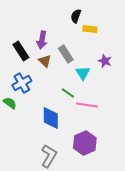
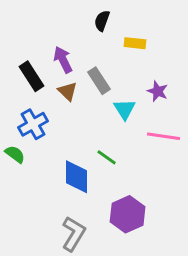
black semicircle: (76, 16) -> (102, 21), moved
purple arrow: (42, 40) -> (63, 60), turned 144
green line: (68, 93) -> (107, 157), moved
pink line: (87, 105) -> (164, 136), moved

